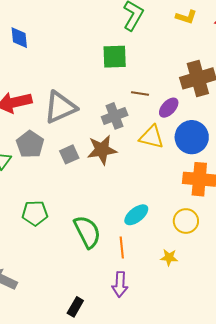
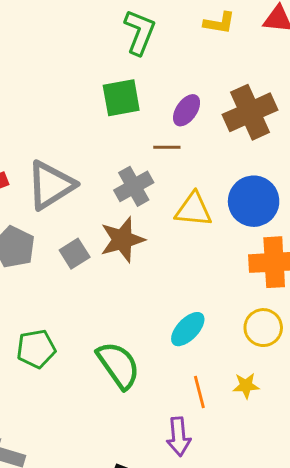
purple ellipse: (169, 108) -> (187, 110), moved
orange line: (122, 247) -> (199, 392), moved

